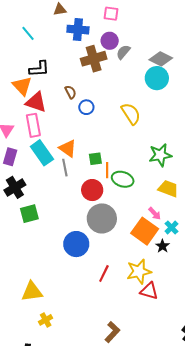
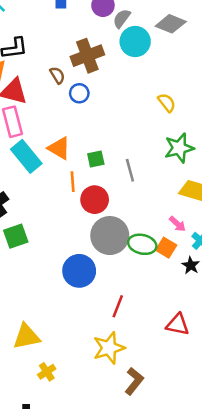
brown cross: (94, 59) -> (87, 56), moved
cyan circle: (157, 78) -> (135, 42), moved
yellow semicircle: (131, 114) -> (167, 103), moved, size x0.7
gray line: (65, 168) -> (130, 170), moved
orange line: (107, 170) -> (73, 182), moved
green ellipse: (123, 179) -> (142, 244), moved
orange square: (145, 231) -> (166, 248), size x0.6
yellow star: (139, 271) -> (109, 348), moved

